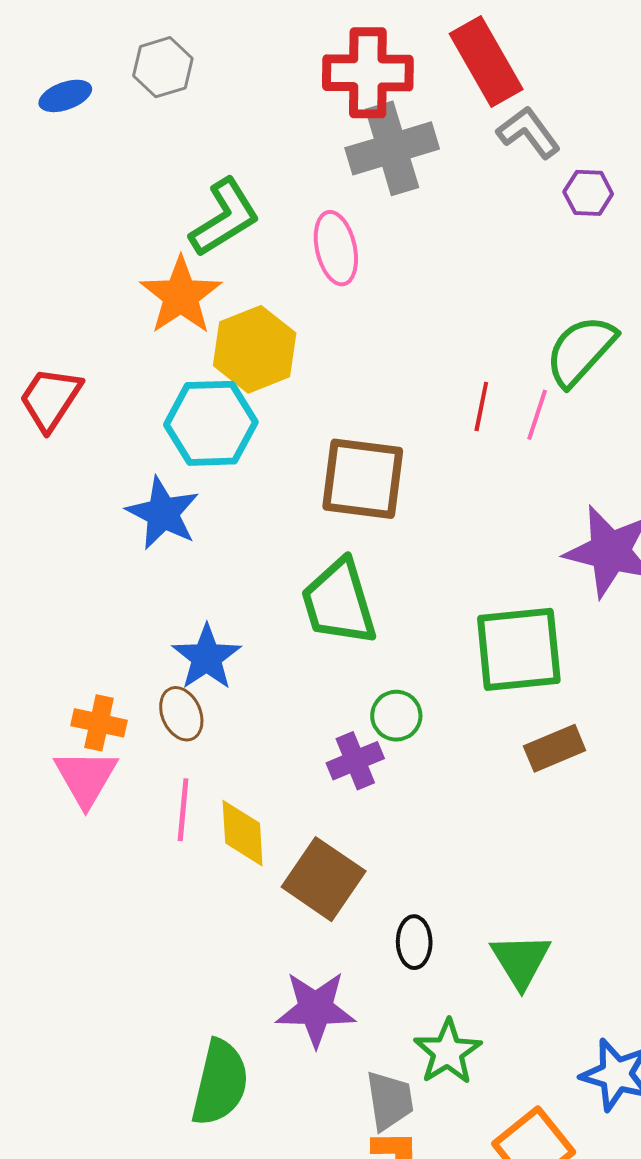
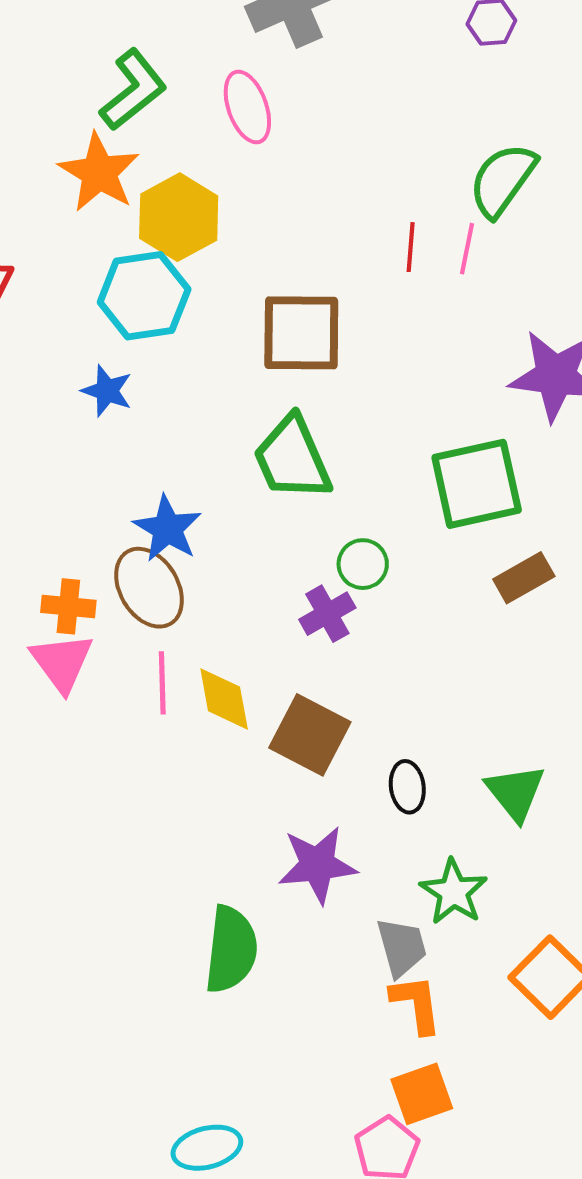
blue star: (163, 513) -> (107, 391), size x0.7
brown ellipse: (181, 714) -> (149, 588), size x1.5

